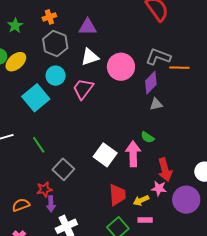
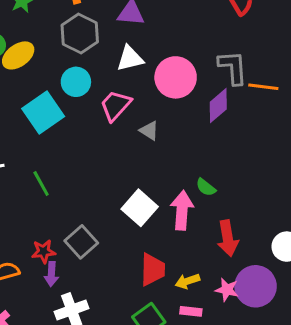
gray L-shape: (158, 57) -> (233, 68), turned 60
gray triangle: (156, 104) -> (149, 131), moved, turned 40
gray square: (63, 169) -> (81, 242), moved
pink star: (159, 188) -> (227, 290), moved

